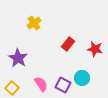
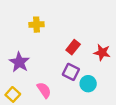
yellow cross: (34, 23) -> (36, 25), turned 32
purple square: (63, 85) -> (71, 72), moved

